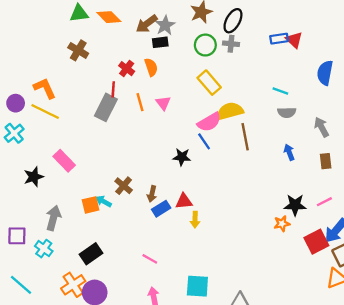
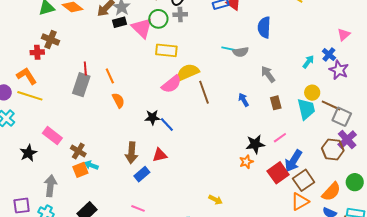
orange semicircle: (151, 67) -> (118, 100), moved
red cross: (127, 69) -> (37, 52), moved, turned -32
yellow rectangle: (209, 83) -> (166, 50), turned -35
pink triangle: (163, 103) -> (142, 28), moved, size x1.6
gray semicircle: (287, 112) -> (241, 52), moved
blue line: (204, 141) -> (167, 125), moved
brown cross: (124, 186) -> (78, 151), moved
brown arrow: (152, 194) -> (132, 153), size x1.5
blue rectangle: (161, 209) -> (142, 174), moved
yellow arrow: (195, 220) -> (216, 200), moved, turned -56

